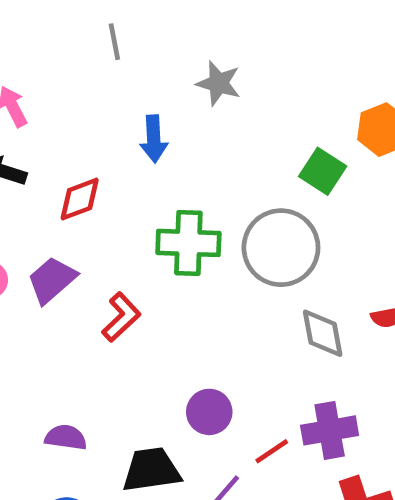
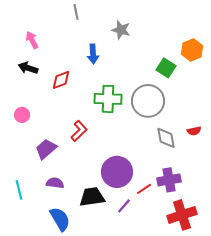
purple trapezoid: (52, 280) -> (46, 149), moved
purple circle: (209, 412) -> (117, 172), size x1.6

